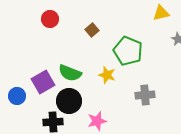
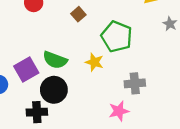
pink star: (97, 121) -> (119, 111), moved

